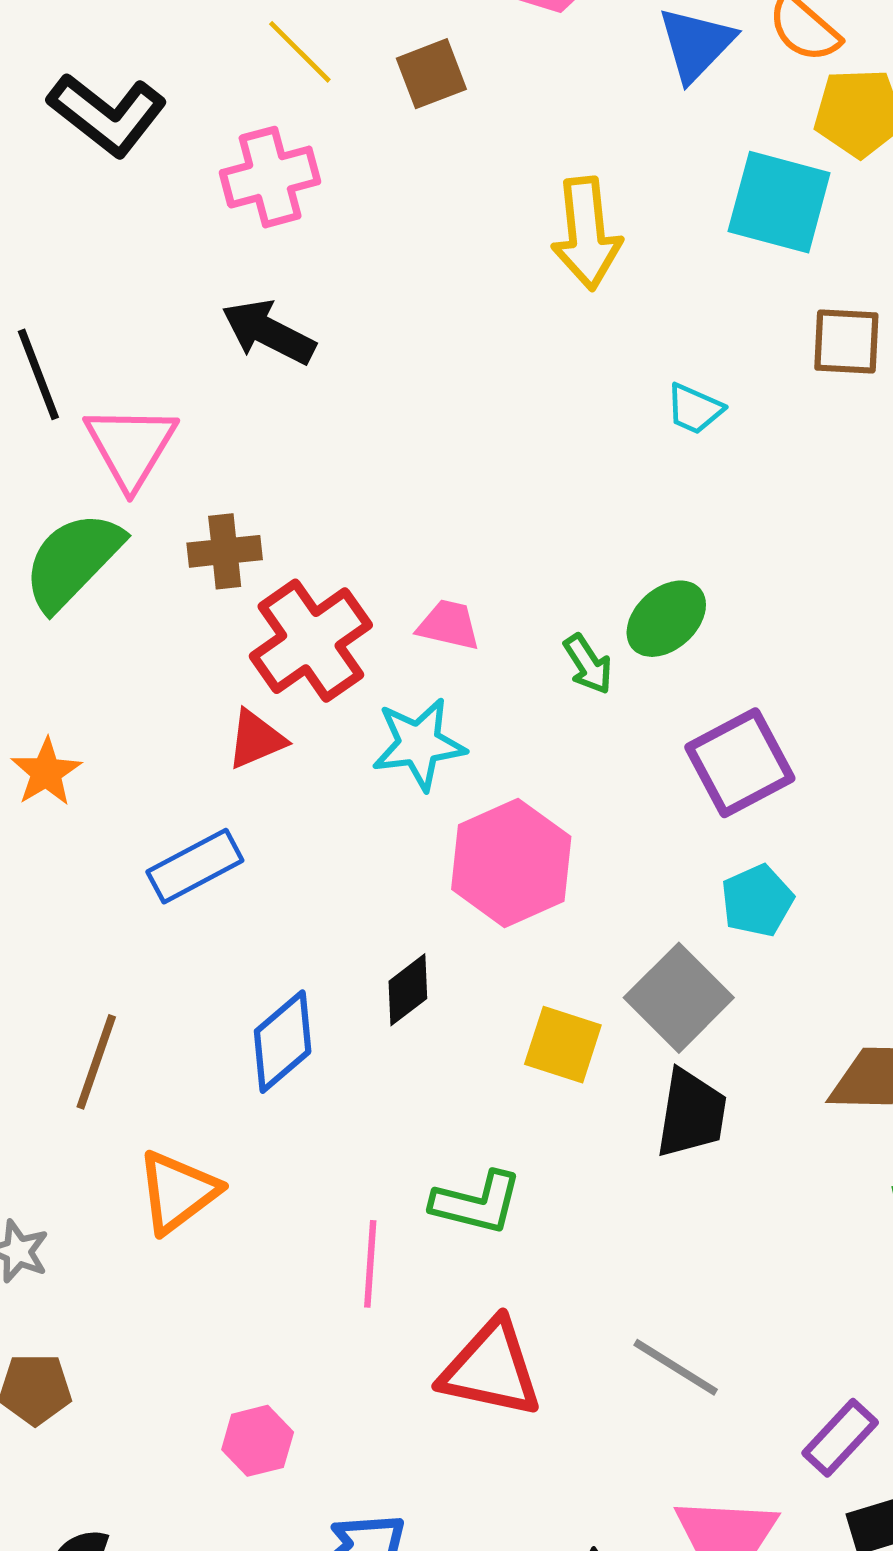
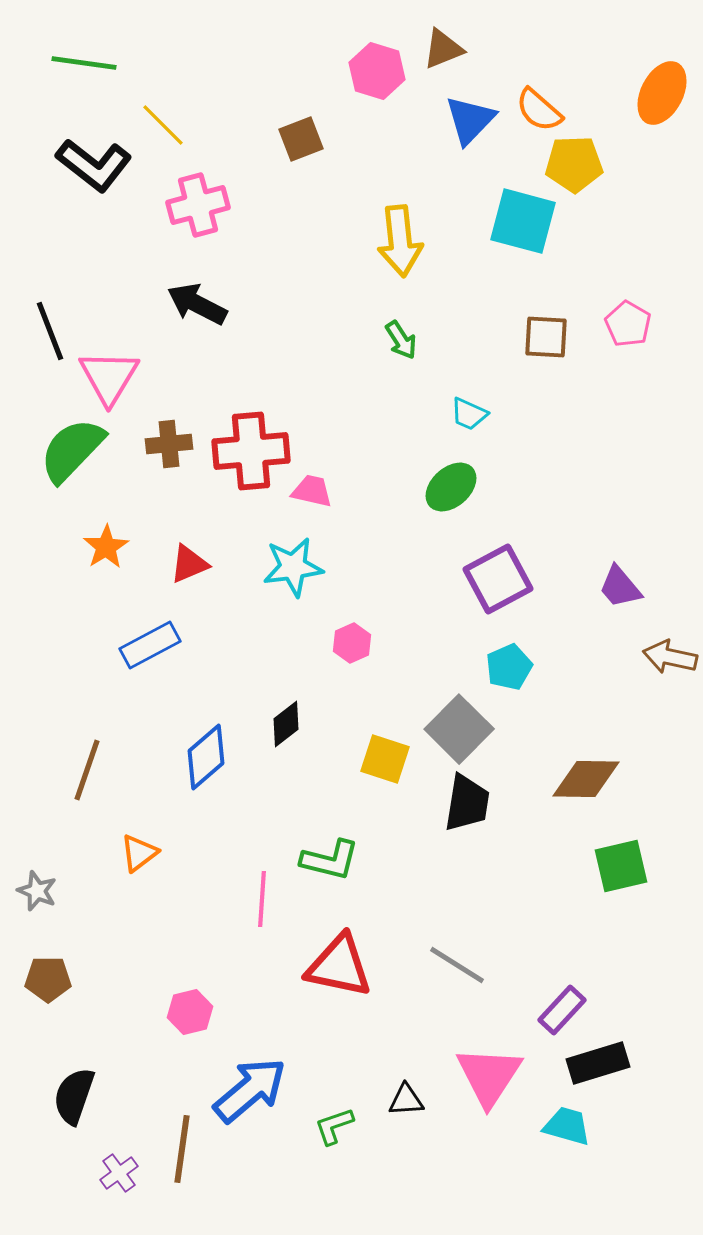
yellow line: (300, 52) -> (163, 125), moved
brown square: (846, 342) -> (546, 337), moved
cyan trapezoid: (694, 409) -> (469, 414), moved
red cross: (311, 641) -> (251, 451), moved, turned 30
green arrow: (588, 664) -> (401, 340), moved
orange star: (46, 772) -> (106, 547), moved
pink hexagon: (511, 863) -> (352, 643), size x0.5
orange triangle: (178, 1192) -> (139, 853), size x0.7

